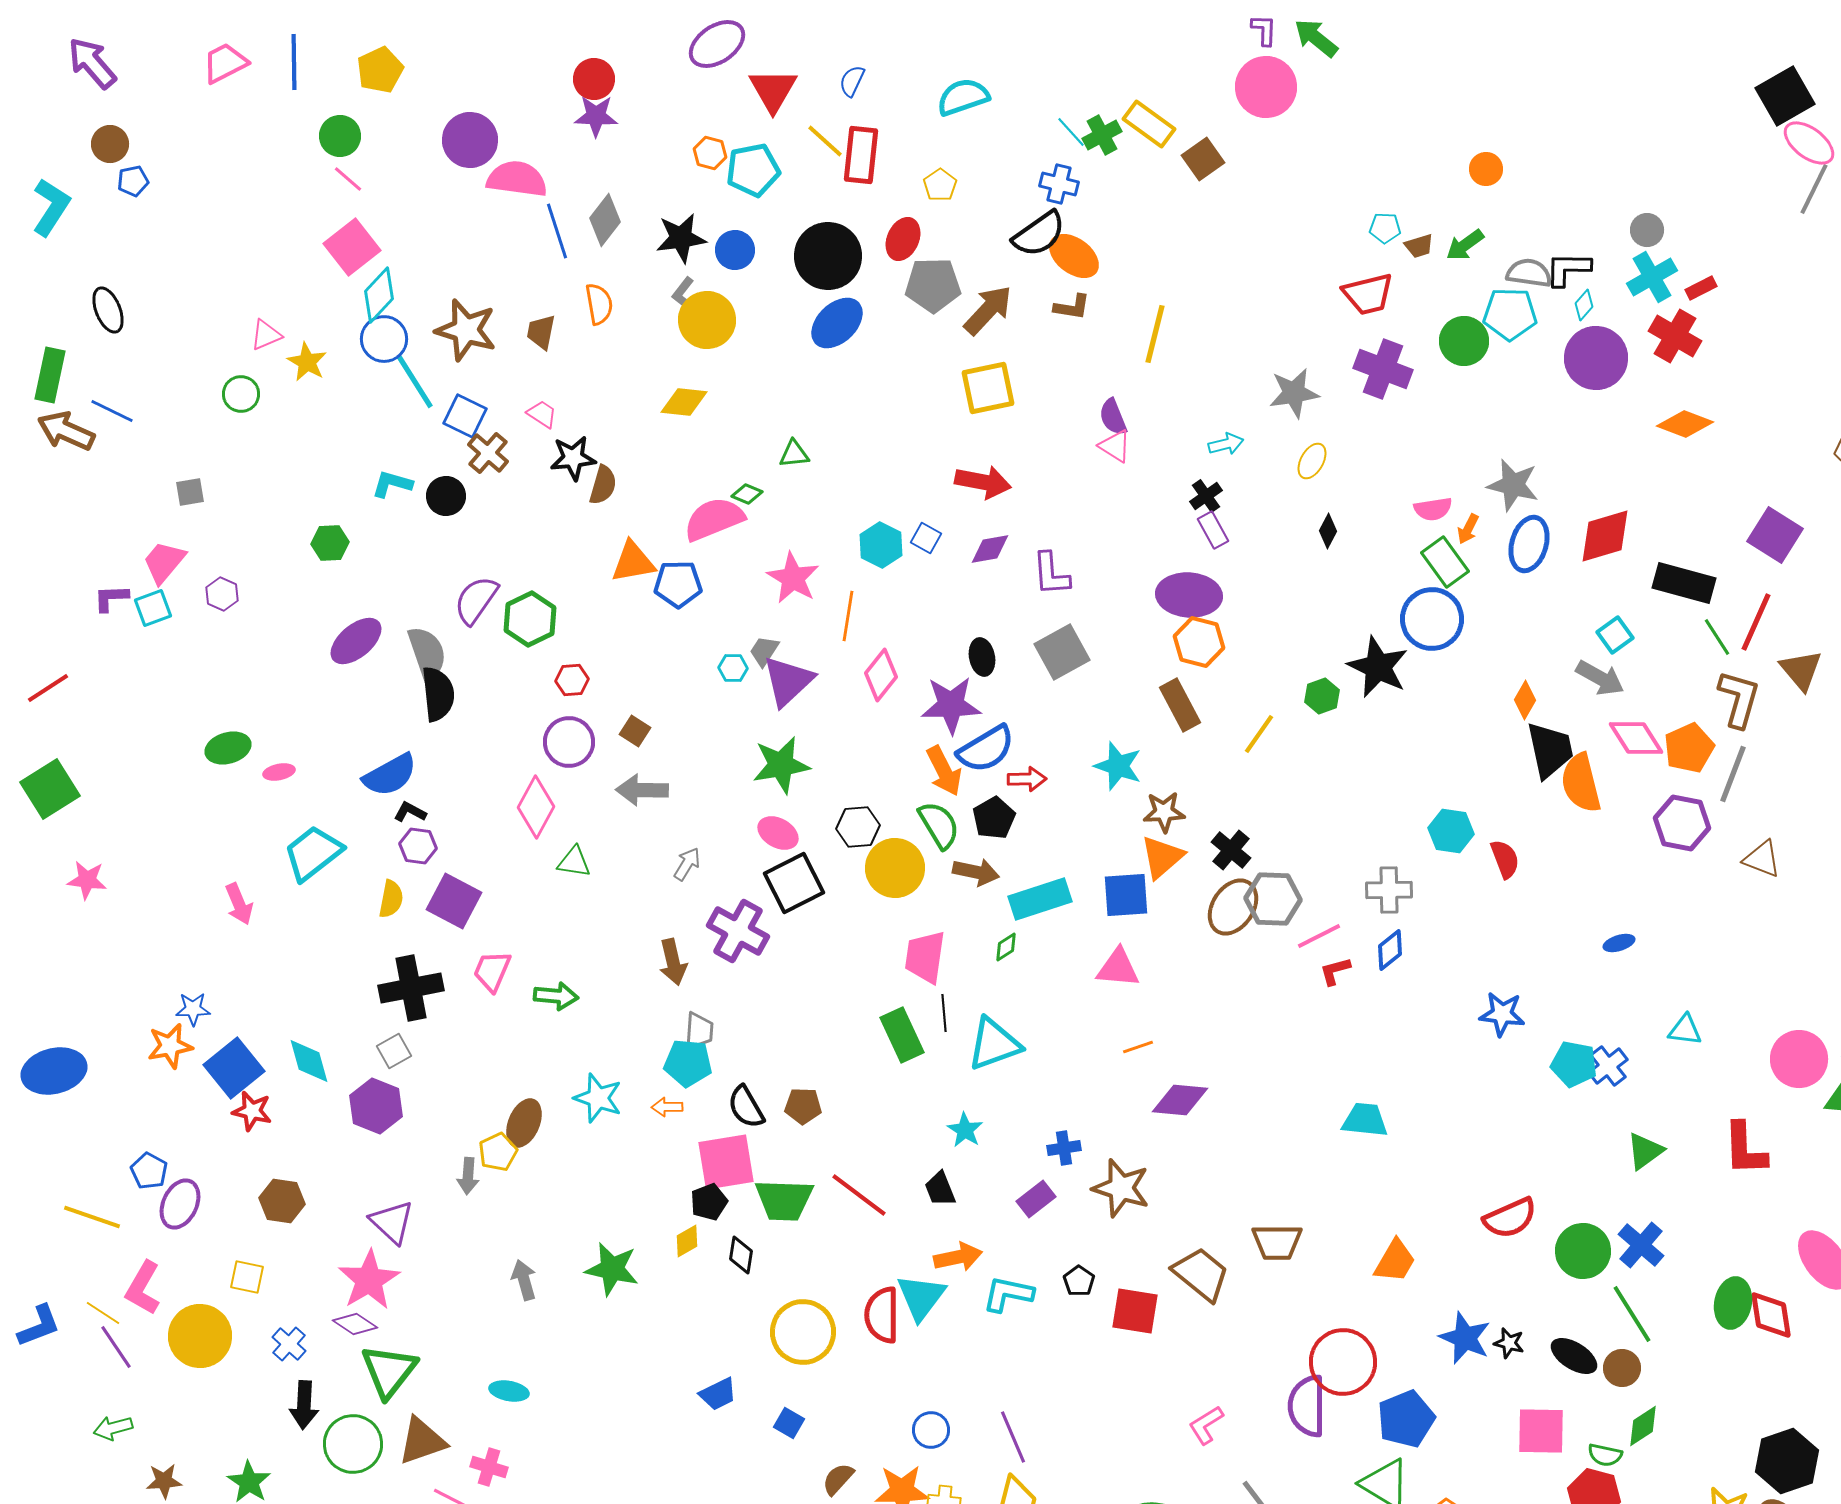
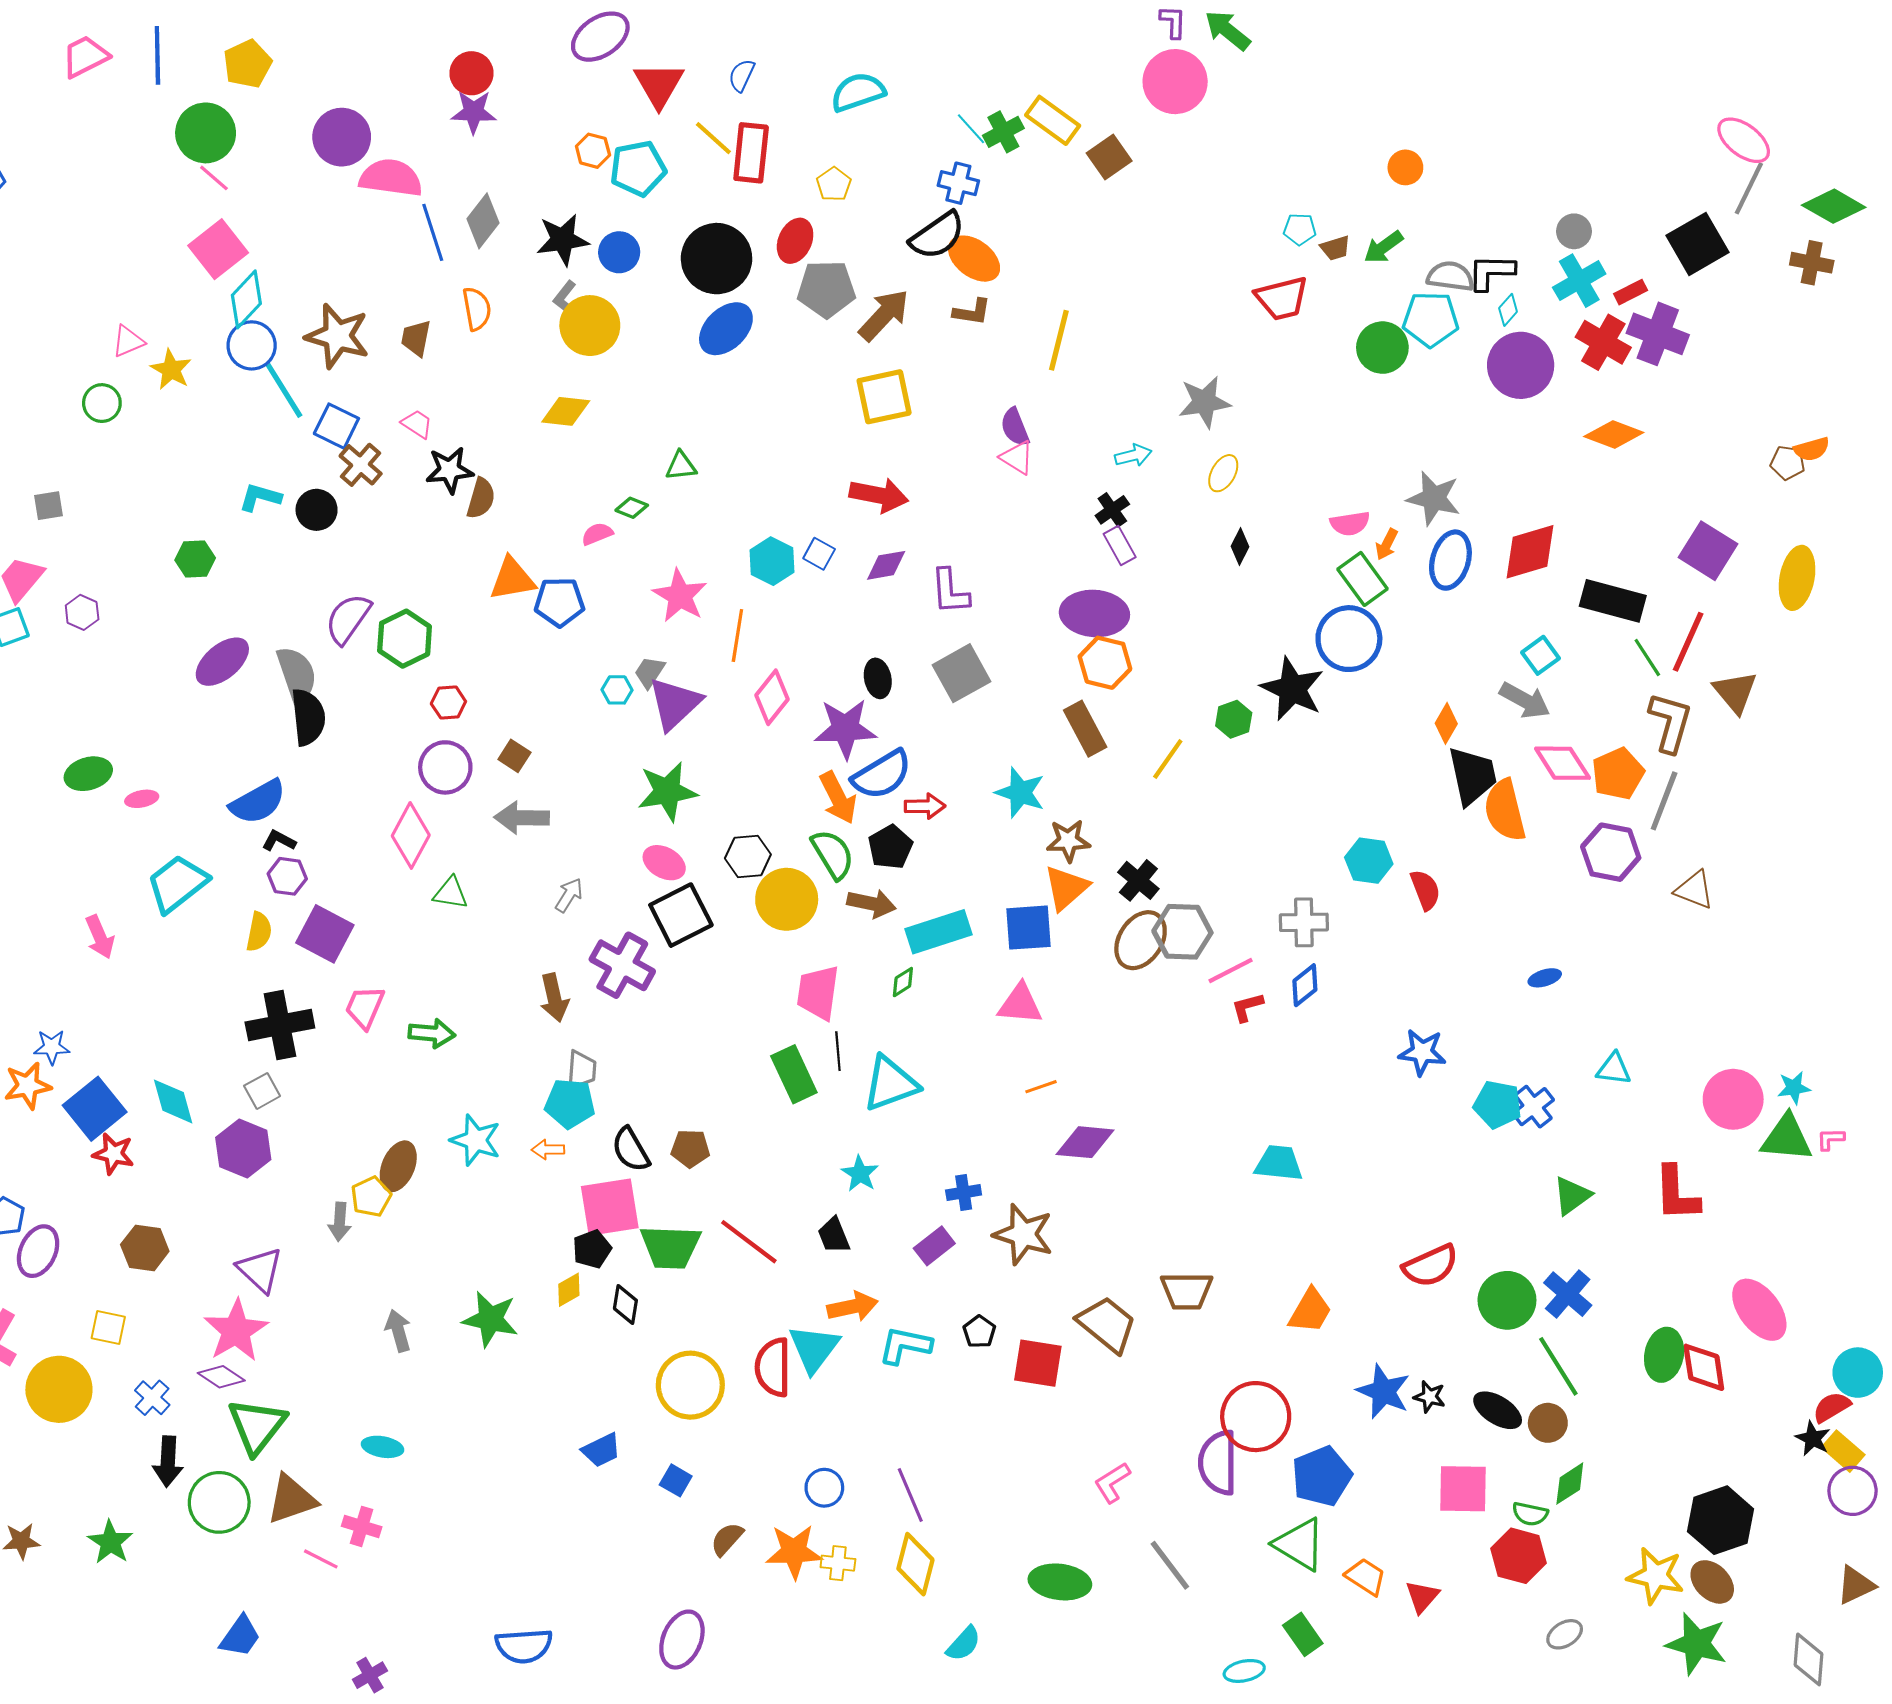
black square: (1785, 96) -> (1698, 244), moved
green circle: (340, 136) -> (206, 133), size x1.4
purple cross: (1383, 369) -> (1658, 334), moved
pink semicircle: (714, 519) -> (597, 534), size x0.5

